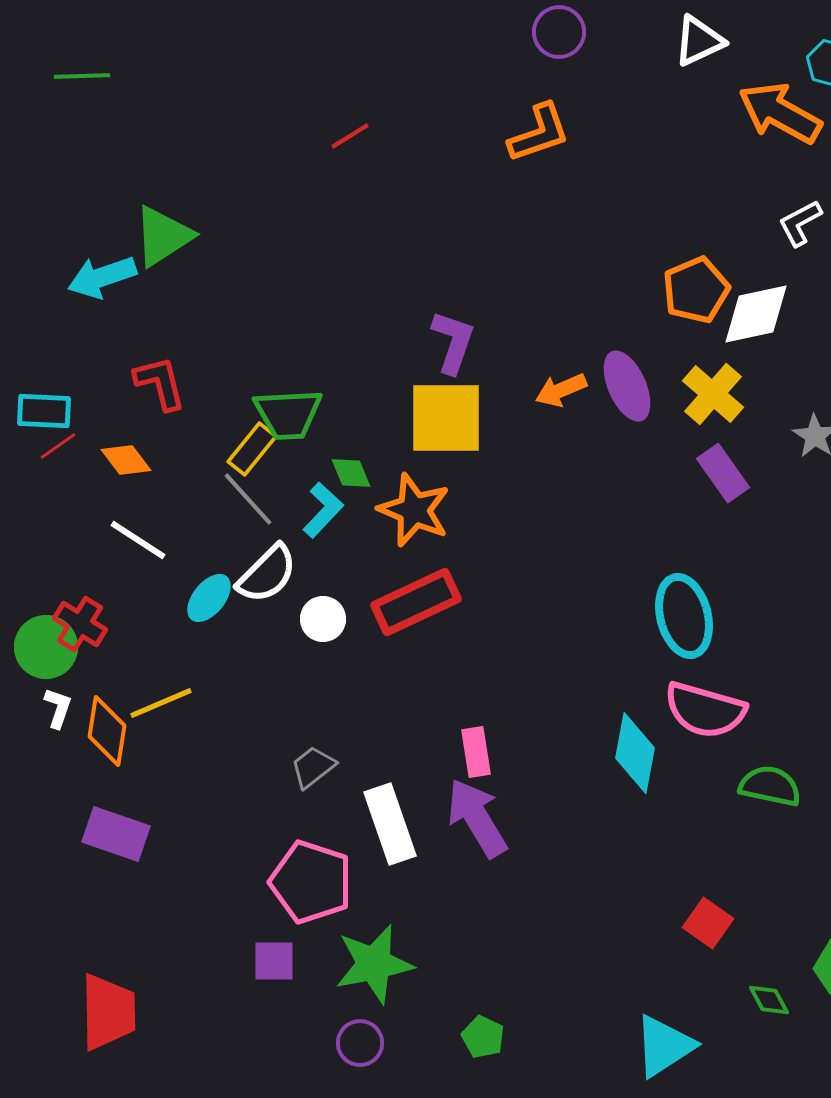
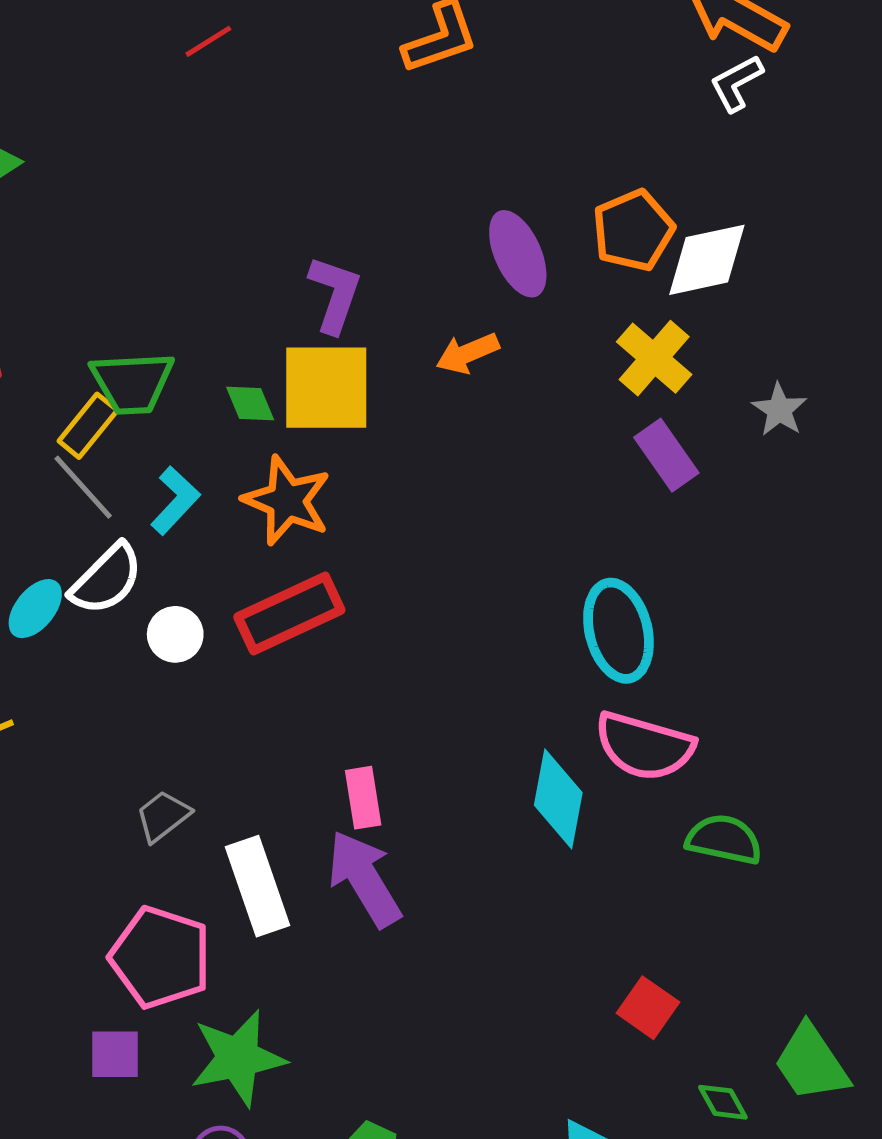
white L-shape: (800, 223) -> (736, 83), moved
purple ellipse: (627, 386) -> (518, 254), moved
green diamond: (351, 473) -> (250, 404), moved

